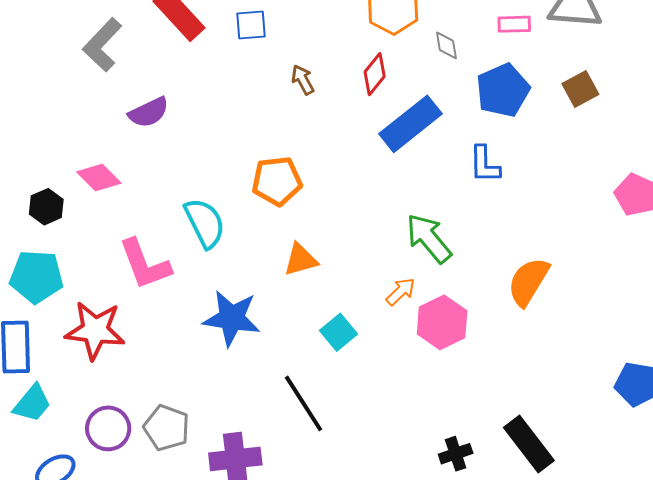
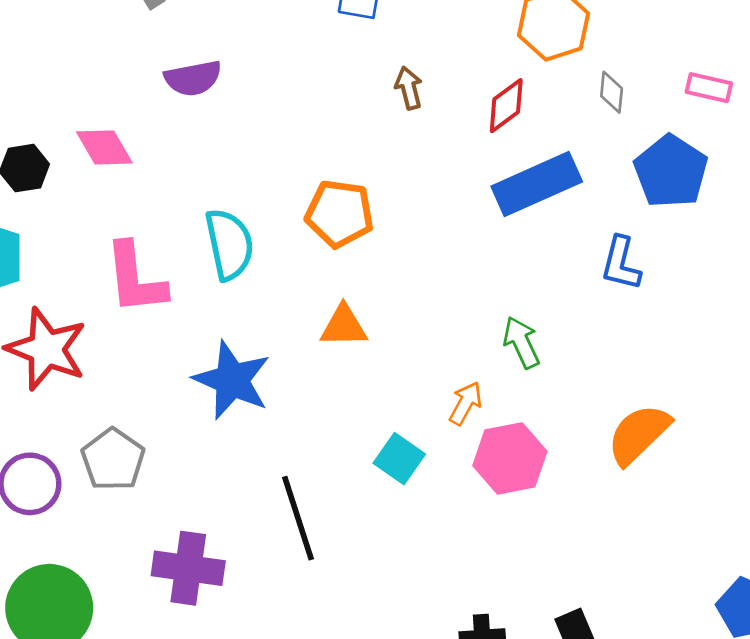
blue pentagon: (503, 90) -> (671, 171), turned -30
green arrow: (429, 238) -> (521, 342), size x0.7
orange arrow: (401, 292) -> (466, 403), turned -32
cyan square: (338, 332) -> (399, 459), moved, turned -30
gray pentagon: (167, 428) -> (113, 460), moved

